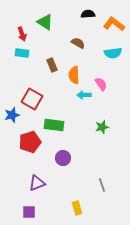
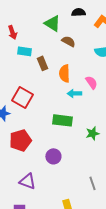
green triangle: (45, 22) -> (52, 23), moved
cyan rectangle: (22, 53) -> (24, 51), moved
green rectangle: (54, 125) -> (62, 120), moved
green star: (102, 127) -> (92, 133), moved
purple triangle: (37, 183) -> (27, 181), turned 42

